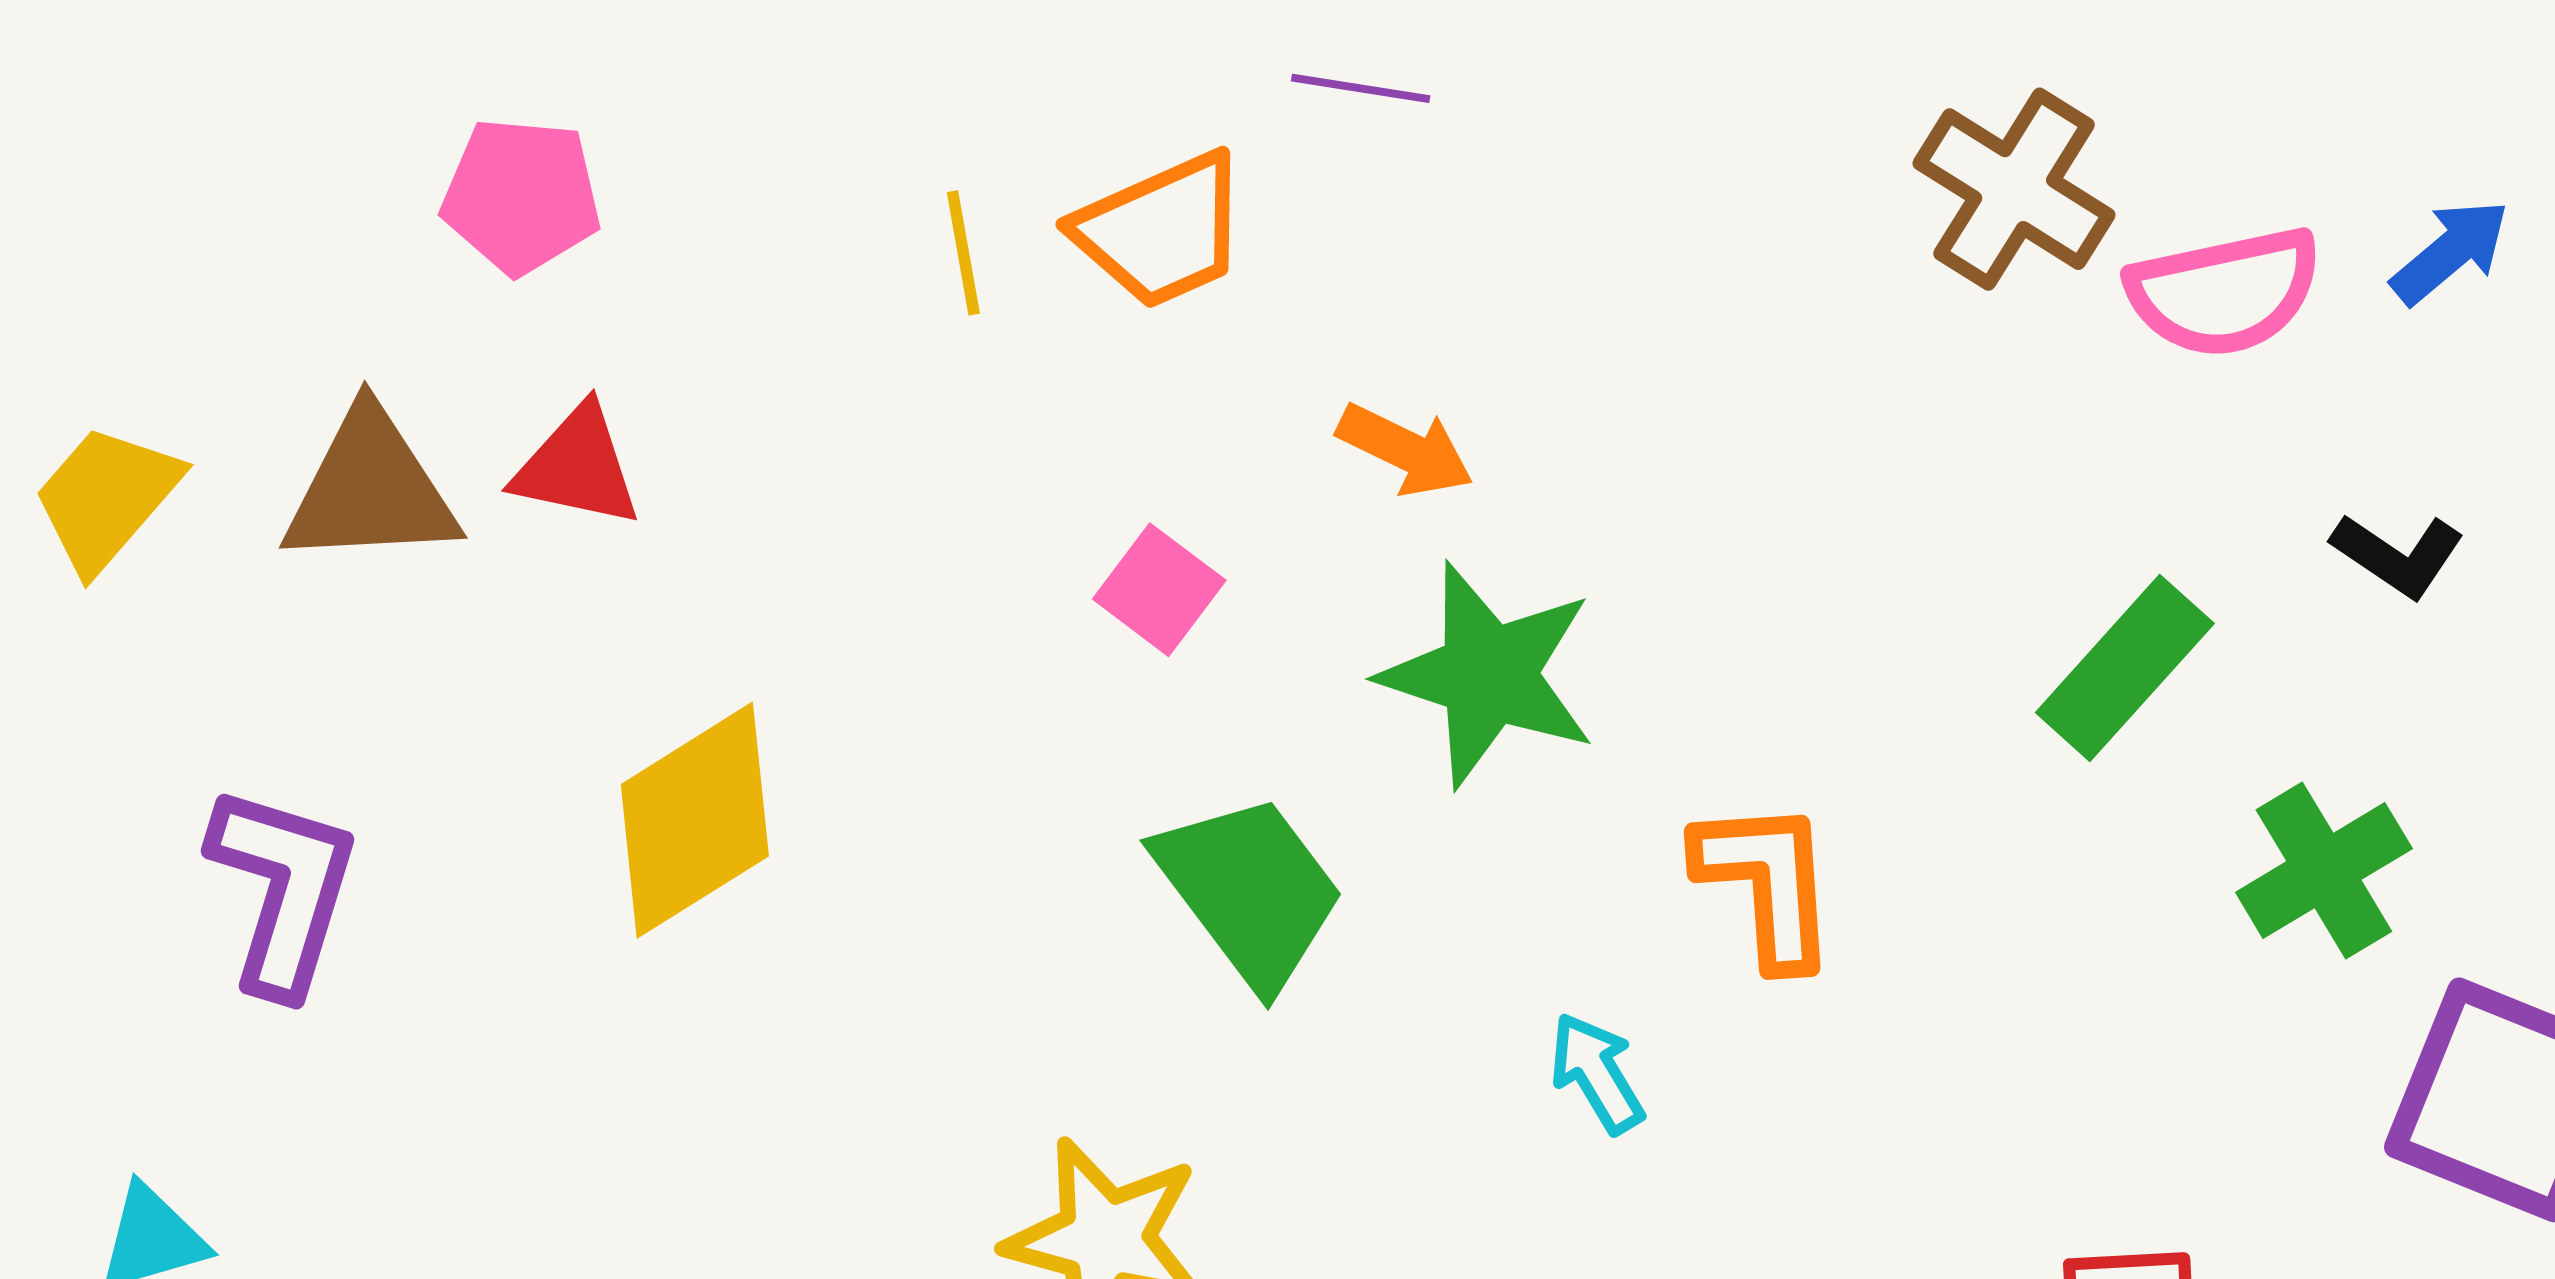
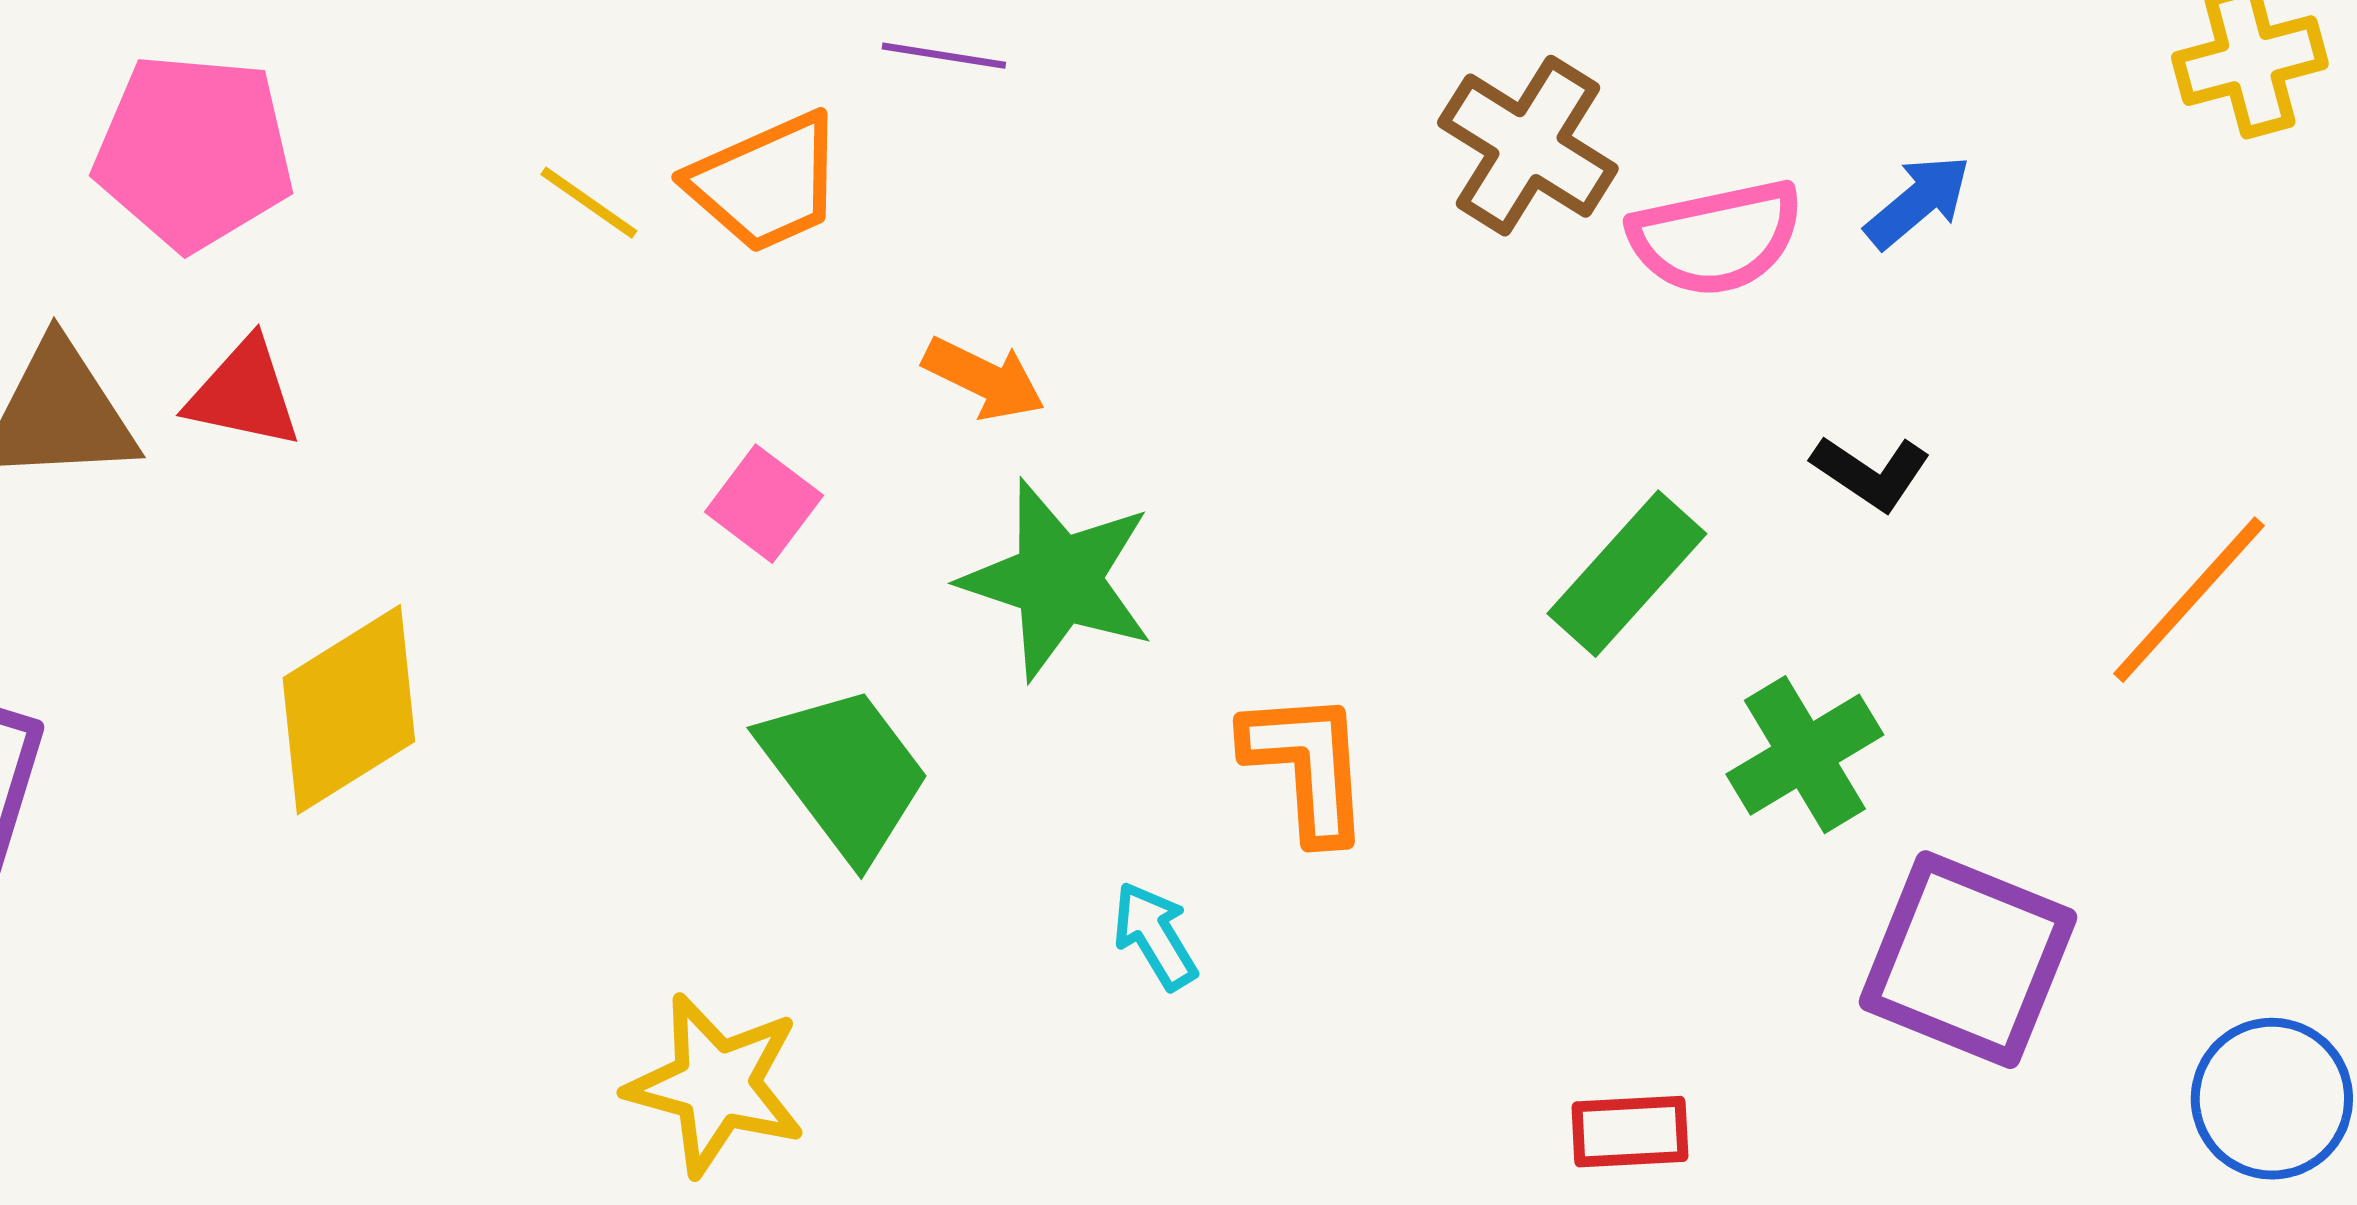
pink pentagon: (521, 196) -> (194, 152), size x1.4
yellow line: (963, 253) -> (589, 203), turned -45

